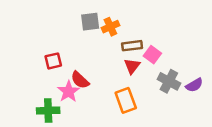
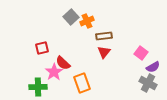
gray square: (90, 22) -> (71, 17), turned -35
pink square: (152, 55) -> (141, 53), moved
gray cross: (169, 81) -> (148, 83), moved
orange rectangle: (126, 100) -> (82, 83), moved

